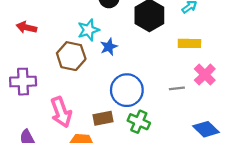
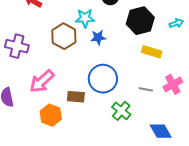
yellow rectangle: (189, 43) -> (152, 52), moved
pink arrow: (61, 112) -> (42, 81), turned 52
green cross: (139, 122) -> (121, 111), moved

